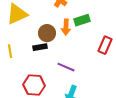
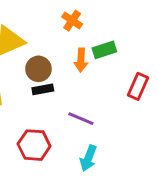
brown circle: (47, 33) -> (38, 69), moved

